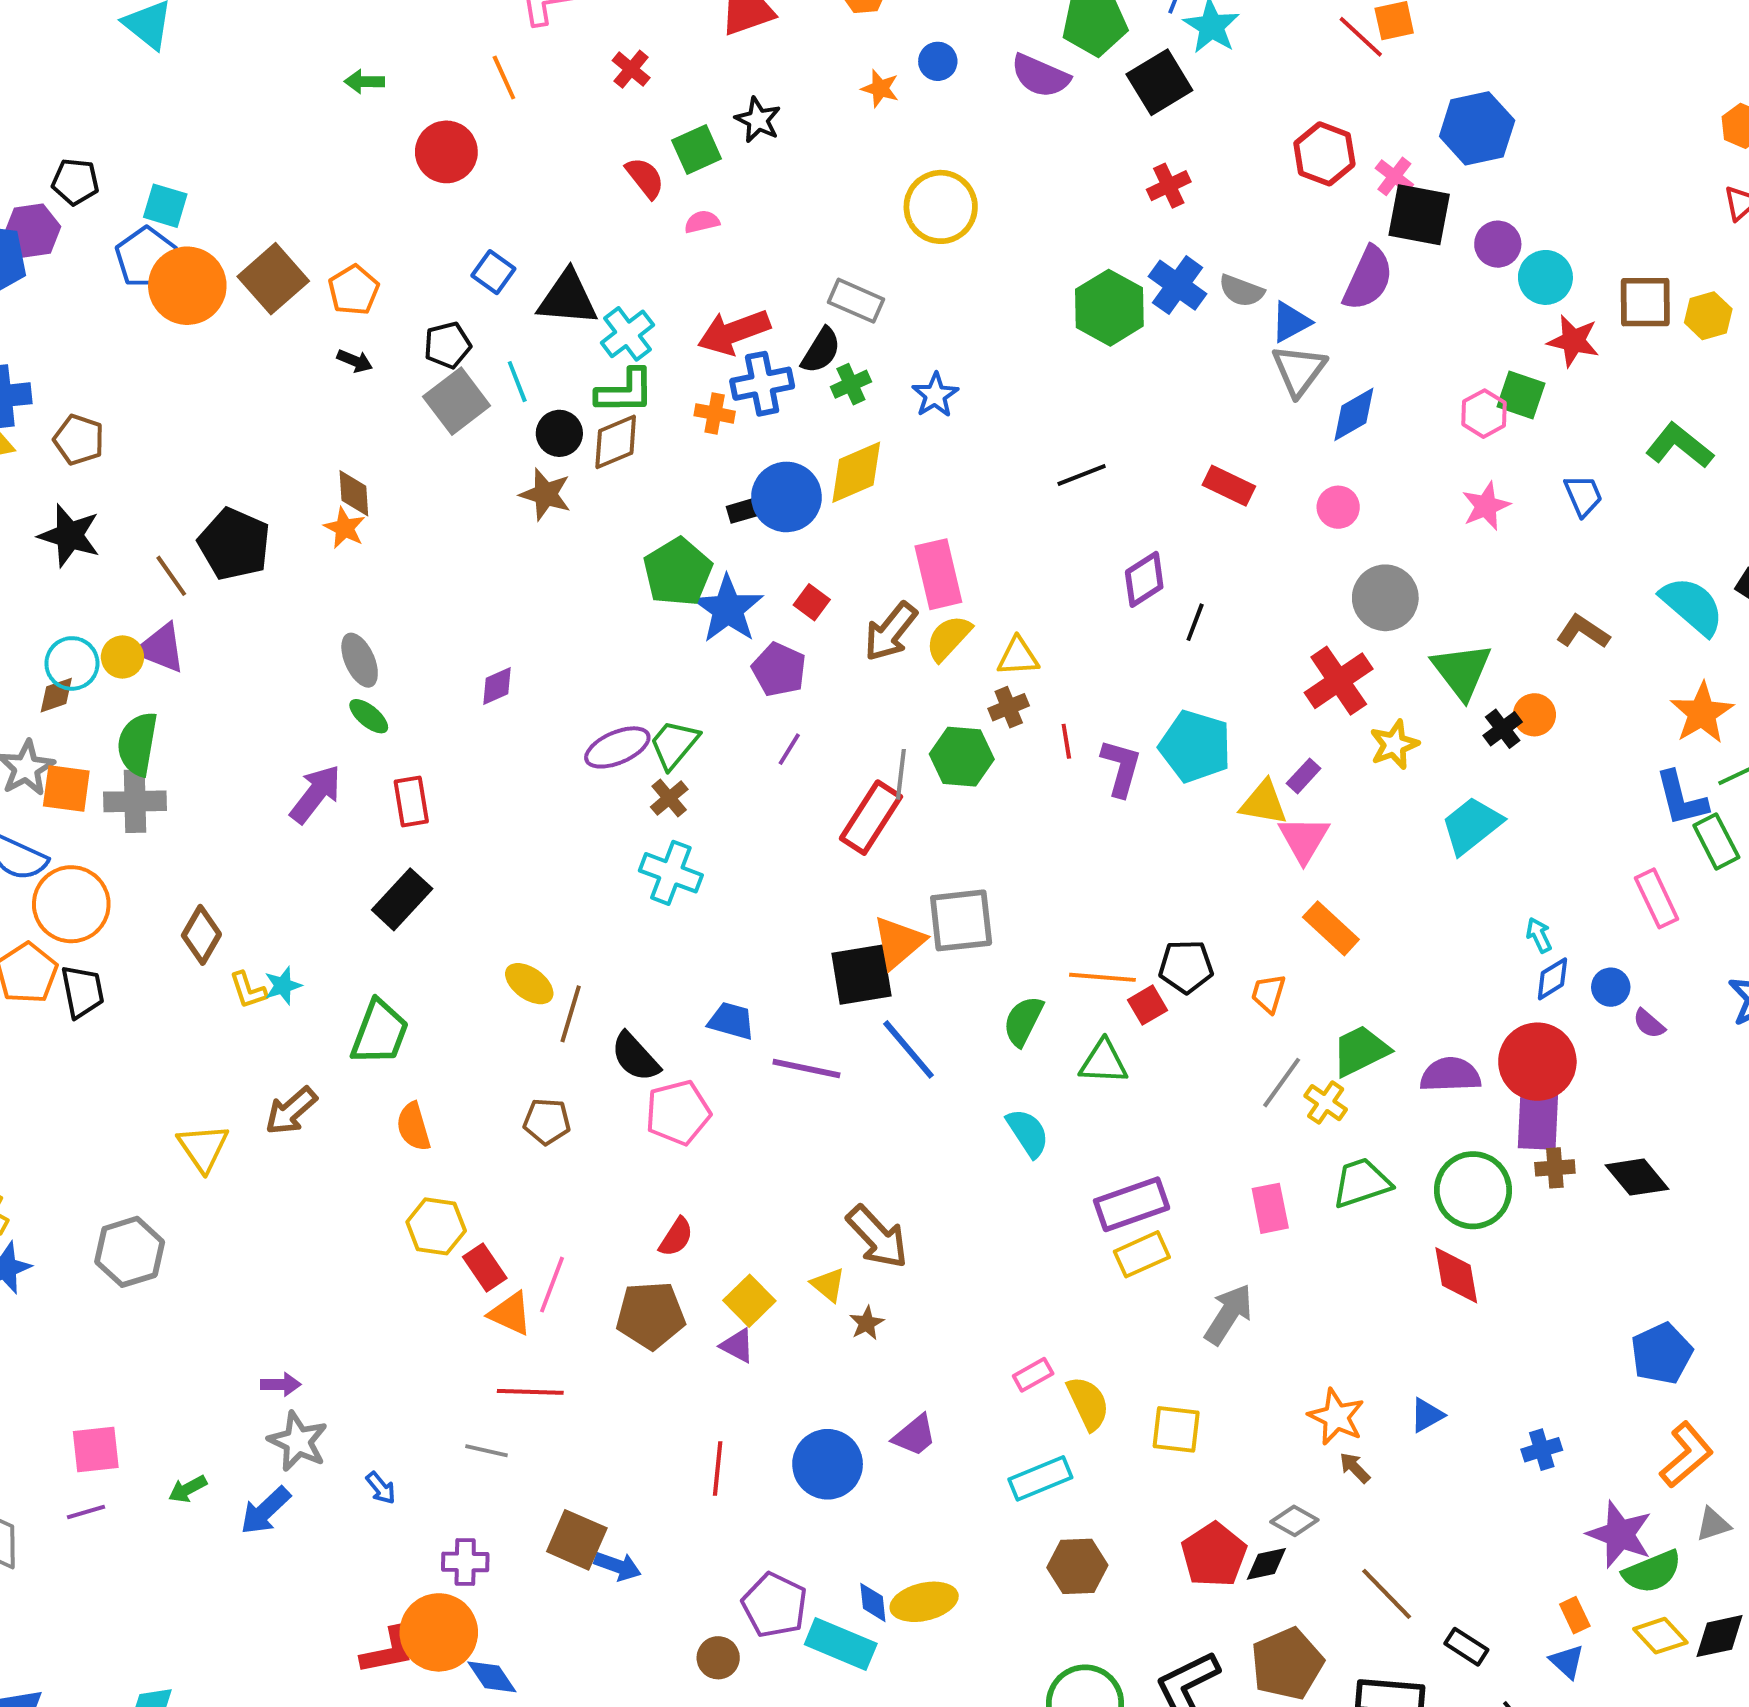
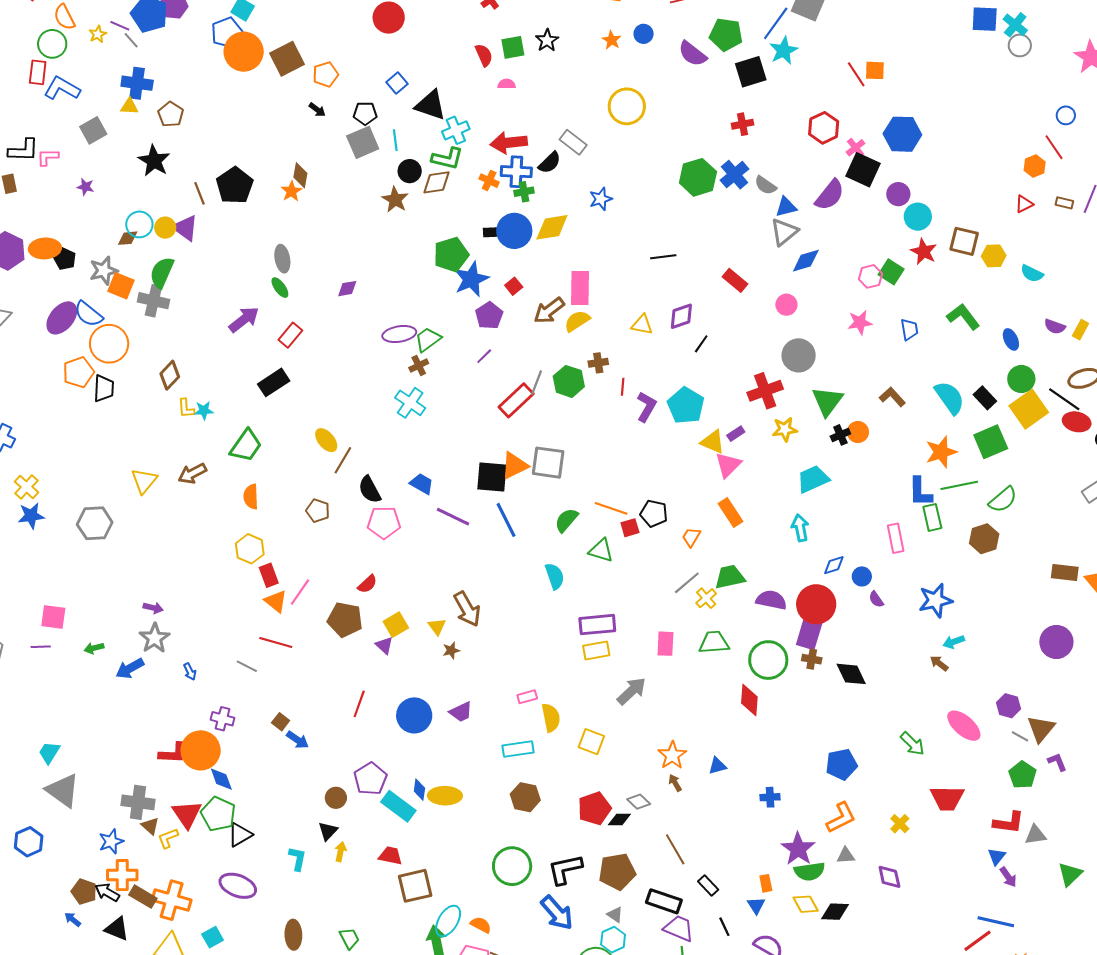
green cross: (851, 384) -> (524, 192), moved
yellow triangle: (1018, 657) -> (642, 325), moved
red rectangle: (411, 801) -> (290, 335), turned 35
cyan arrow: (1539, 935) -> (800, 528), moved, size x1.5
brown square: (577, 1540) -> (281, 722), size x0.6

